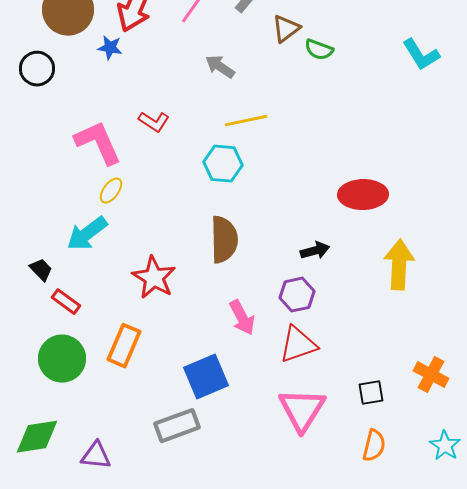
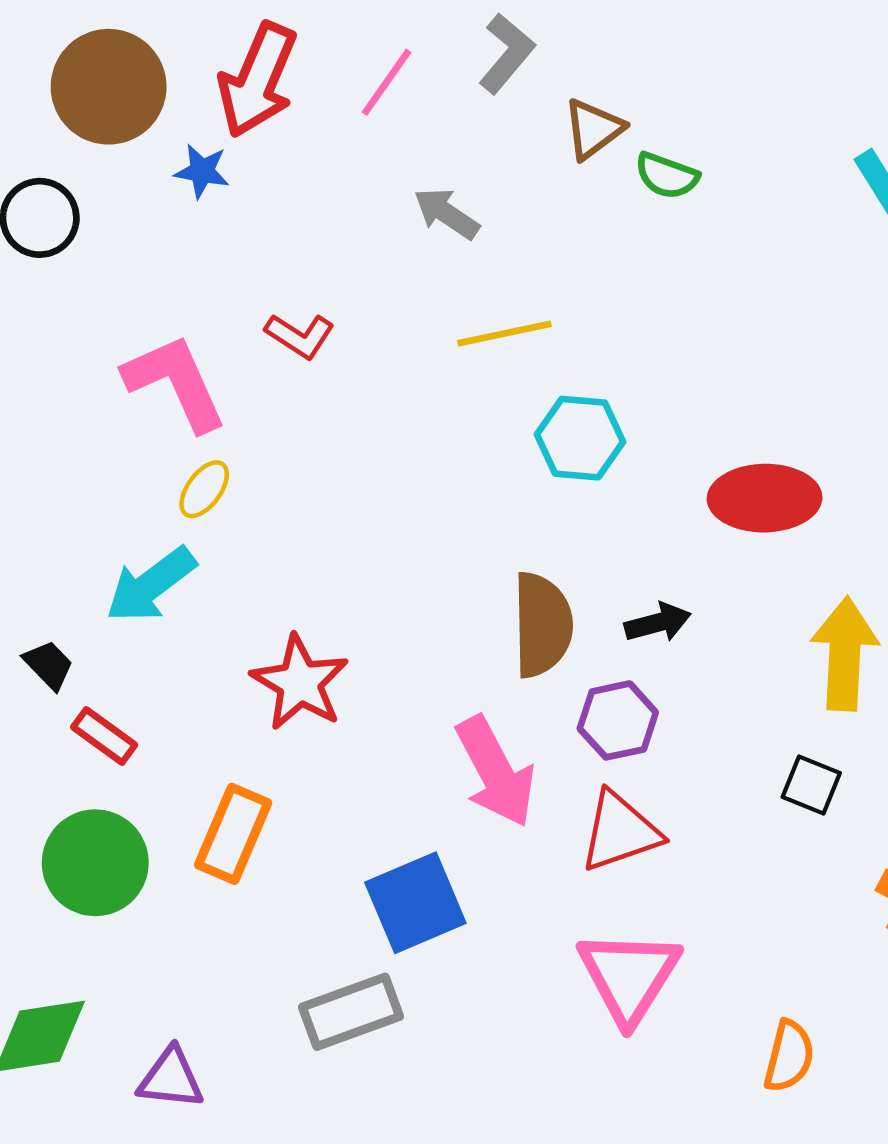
cyan hexagon: (223, 164) -> (580, 438), moved
brown semicircle: (224, 240) -> (542, 625), moved
pink arrow: (242, 318) -> (495, 772), size x1.4
black square: (371, 393) -> (811, 785), moved, turned 32

